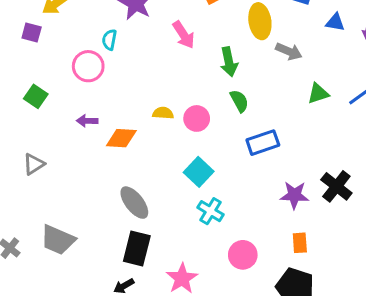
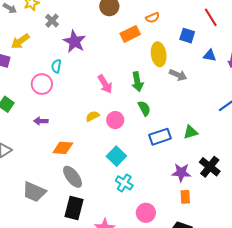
pink arrow: (184, 35) -> (105, 84), moved
green triangle: (318, 93) -> (190, 132), moved
yellow semicircle: (163, 113) -> (92, 116), turned -32
orange diamond: (121, 138) -> (63, 148), moved
gray trapezoid: (58, 240) -> (34, 192), moved
orange rectangle: (300, 243) -> (185, 197), moved

